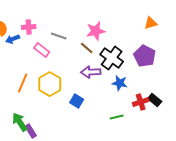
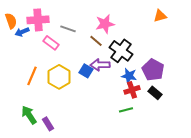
pink cross: (29, 27) -> (38, 20), size x1.5
purple pentagon: (145, 56) -> (153, 70), moved
black rectangle: (155, 100) -> (155, 93), moved
blue square: (77, 101) -> (86, 71), moved
red cross: (141, 102) -> (132, 90), moved
purple rectangle: (31, 131) -> (48, 124), moved

